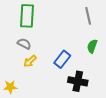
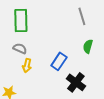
yellow arrow: (30, 61) -> (27, 65), turned -32
black cross: (78, 81) -> (76, 82), turned 30

